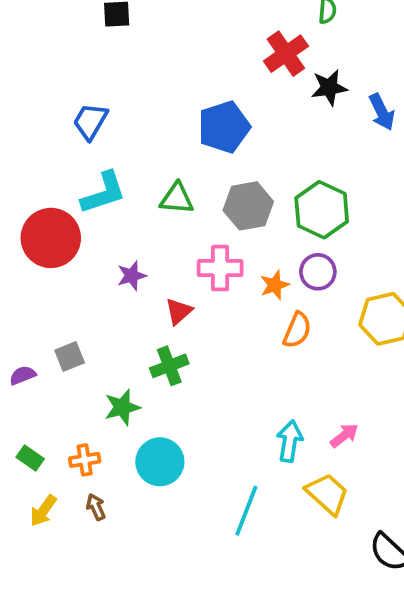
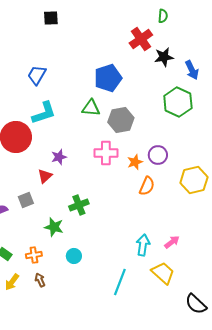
green triangle: (177, 198) -> (91, 108), moved
green hexagon: (322, 210) -> (178, 102), moved
red triangle: (179, 311) -> (45, 176), moved
green star: (122, 407) -> (54, 227), turned 30
cyan circle: (160, 462) -> (74, 256), size x0.6

